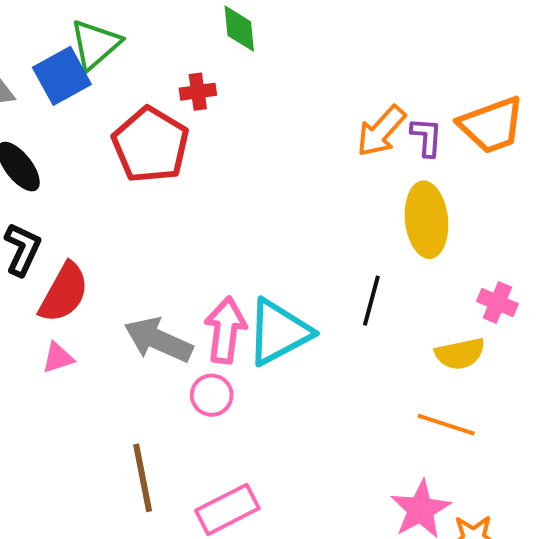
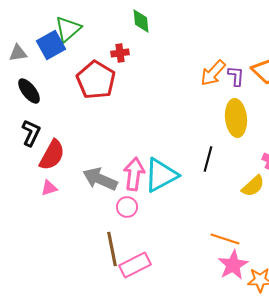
yellow semicircle: (460, 354) -> (253, 186), turned -30
orange line: (446, 425) -> (225, 239), moved
brown line: (143, 478) -> (112, 249), moved

